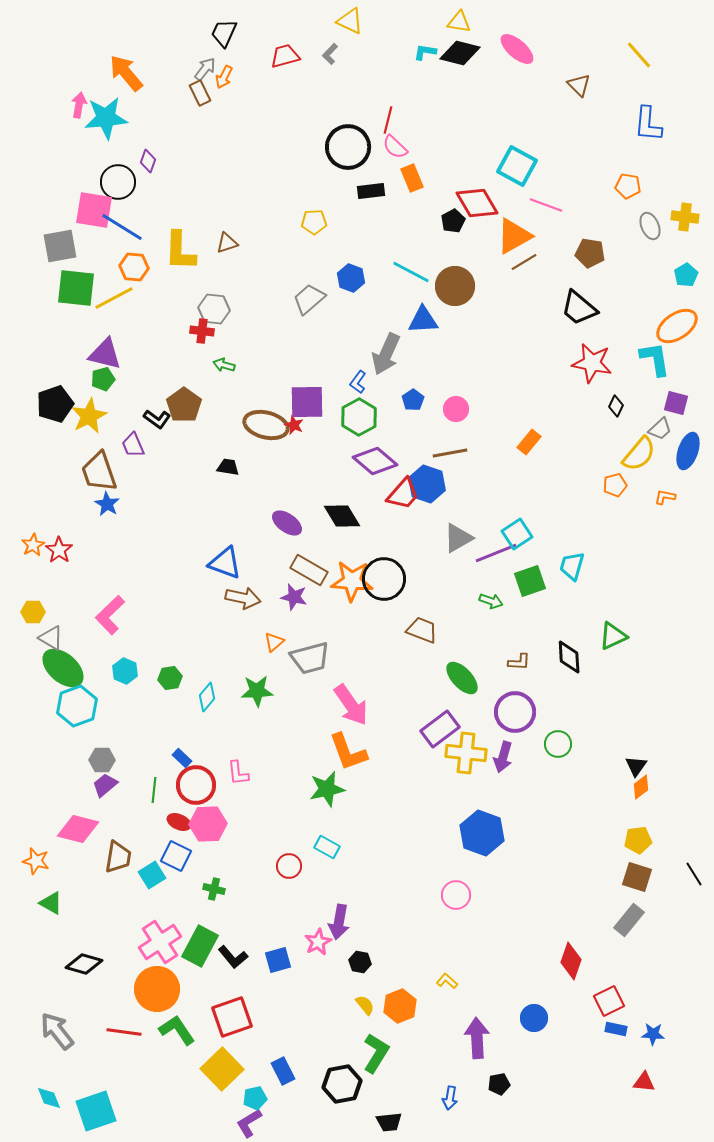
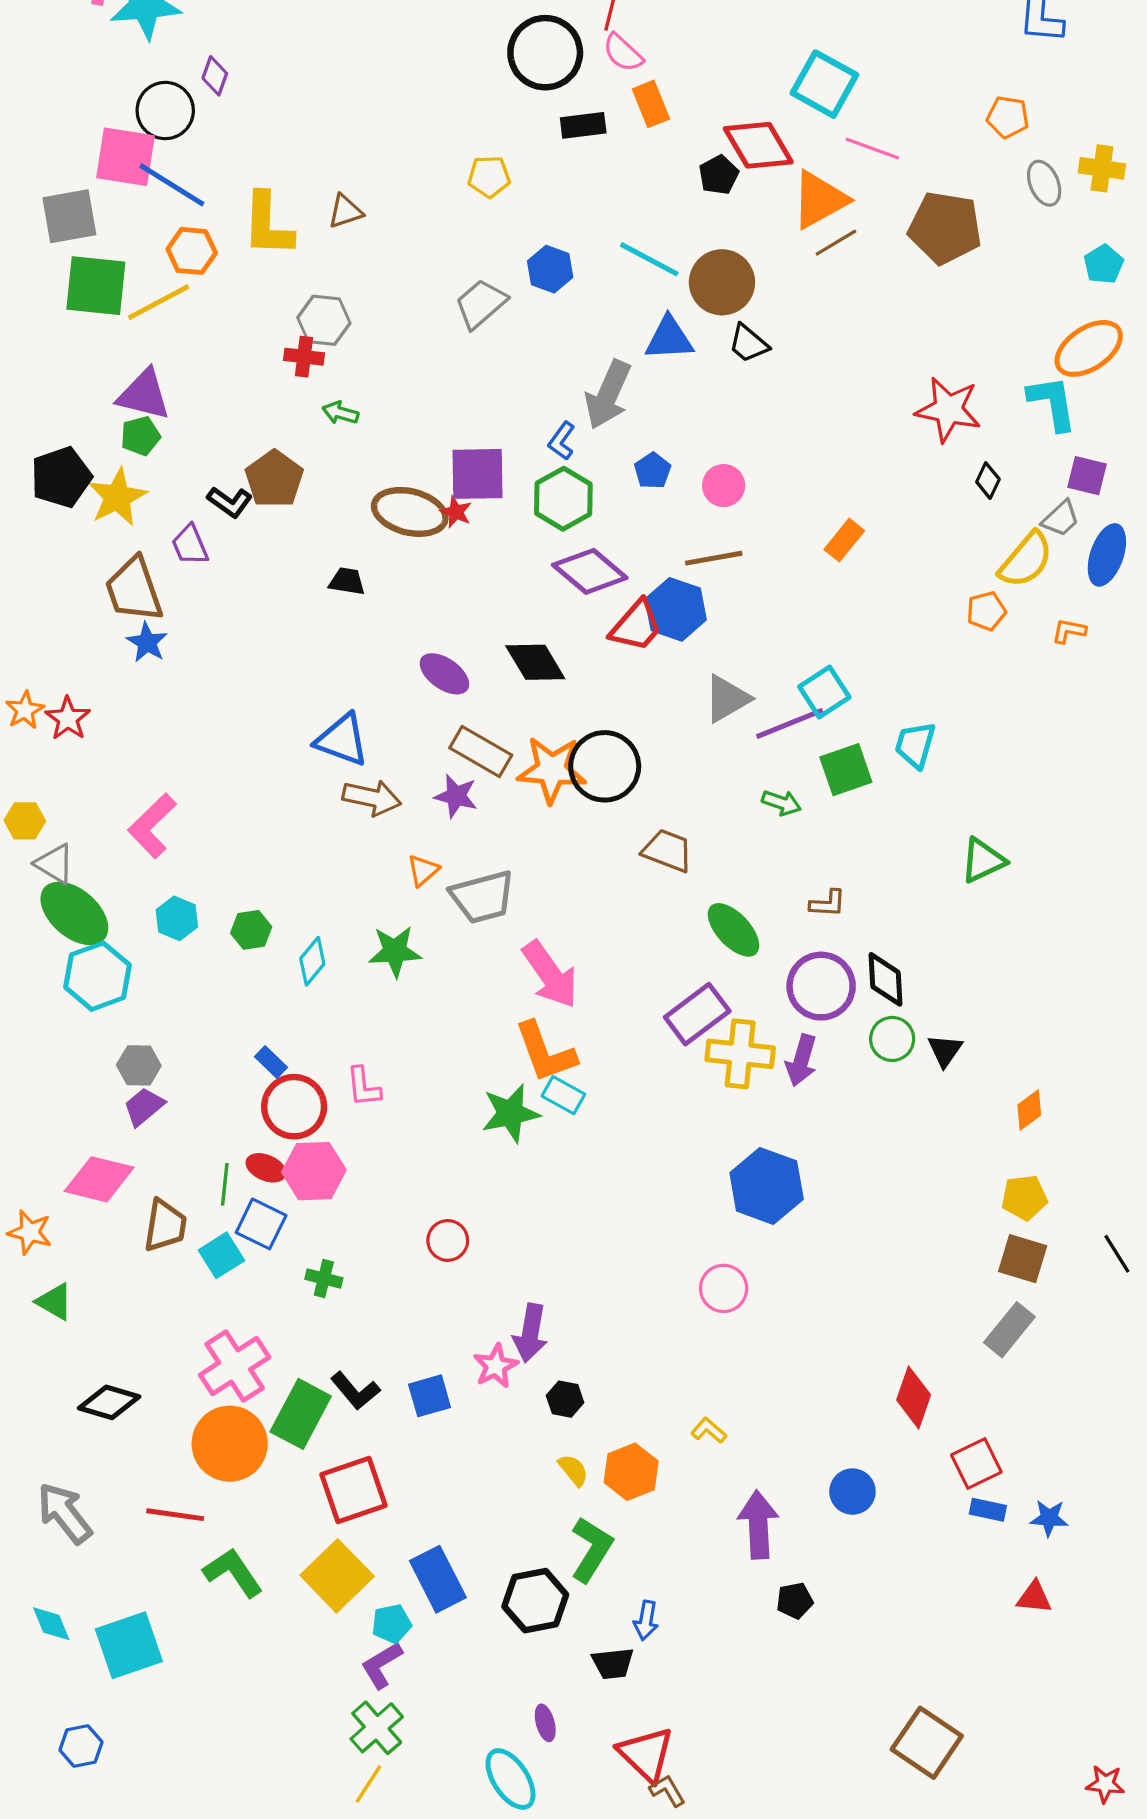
brown pentagon: (590, 253) -> (945, 228), size x1.5
black trapezoid: (579, 308) -> (748, 343), moved, size x0.7
black diamond: (569, 657) -> (886, 979), moved
black triangle: (636, 766) -> (945, 1050), moved
green line: (154, 790) -> (225, 1184), moved
cyan rectangle: (327, 847) -> (563, 1095), moved
green rectangle: (200, 946) -> (301, 1414), moved
green L-shape: (177, 1030) -> (233, 1573), moved
blue rectangle: (283, 1071) -> (438, 1579), size x1.4
blue arrow: (450, 1098) -> (646, 1620), moved

